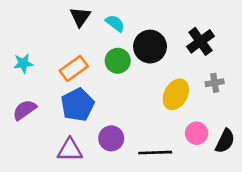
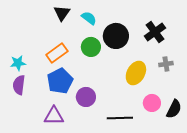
cyan star: (23, 63) -> (18, 63), moved
purple semicircle: (25, 110) -> (19, 85), turned -48
purple circle: (111, 138) -> (86, 97), moved

